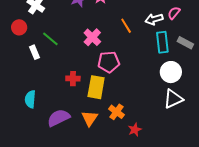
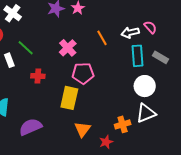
pink semicircle: (174, 13) -> (150, 27), turned 96
red cross: (73, 79) -> (38, 76), moved
orange cross: (116, 112) -> (123, 124), moved, turned 35
orange triangle: (90, 118) -> (82, 129), moved

